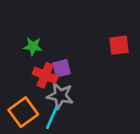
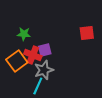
gray star: (60, 96) -> (44, 70), turned -30
orange square: (23, 112) -> (17, 61), moved

